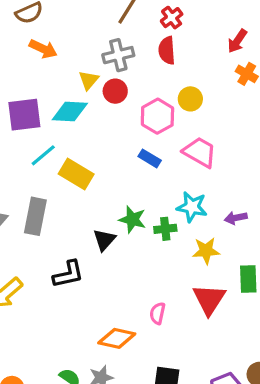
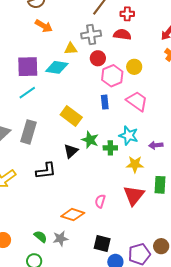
red cross: (172, 18) -> (127, 14), turned 32
red semicircle: (167, 50) -> (122, 34), turned 96
yellow triangle: (89, 80) -> (71, 49), turned 40
red circle: (115, 91) -> (98, 58), moved
cyan line: (43, 155) -> (27, 93), moved
blue rectangle: (150, 158) -> (105, 102), turned 48
yellow rectangle: (76, 174) -> (71, 116), moved

